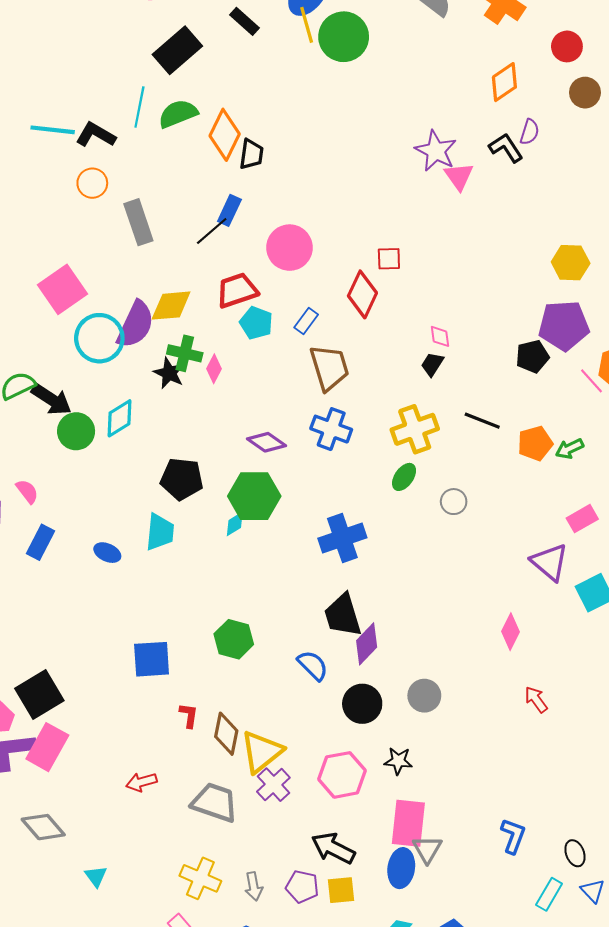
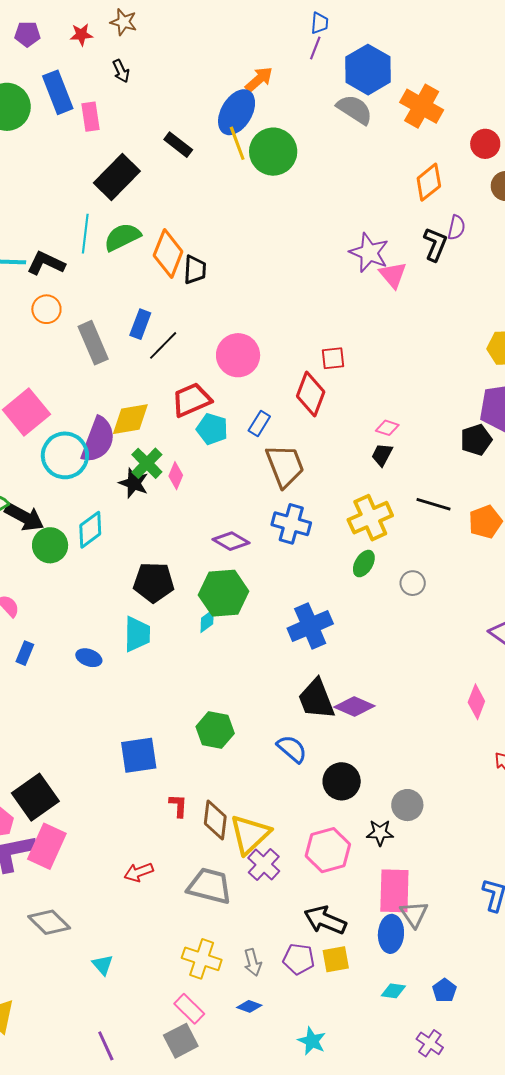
black L-shape: (506, 148) -> (435, 244), turned 60
blue rectangle: (229, 210) -> (140, 324), moved
pink diamond: (440, 336) -> (387, 428), turned -60
green cross: (185, 353) -> (147, 463), turned 36
blue rectangle: (41, 542) -> (25, 653), size x0.7
purple diamond: (367, 644) -> (354, 706), moved, turned 75
gray circle: (424, 696) -> (407, 805), moved

